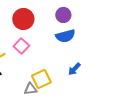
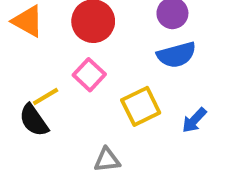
yellow square: (41, 79) -> (141, 106), moved

